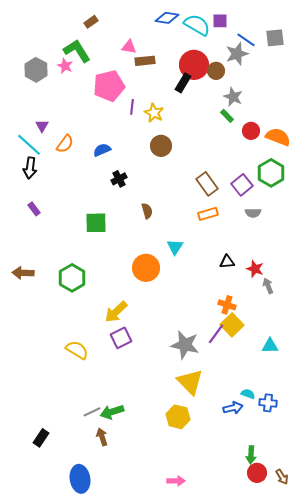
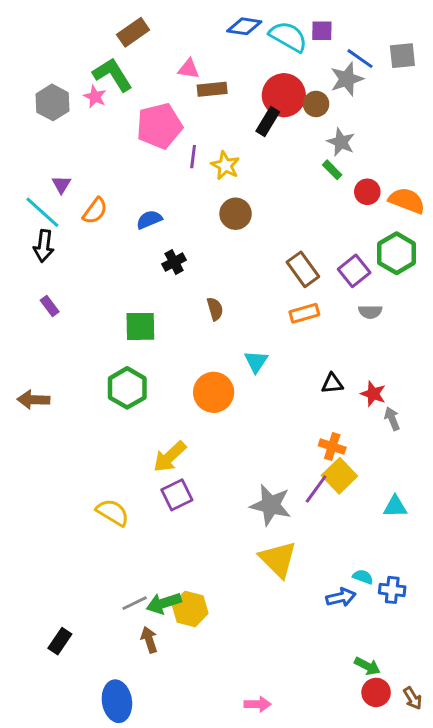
brown rectangle: (91, 22) -> (133, 32), size x1.5
green hexagon: (72, 278) -> (127, 388), moved
yellow hexagon: (178, 417) -> (190, 609), moved
green arrow: (251, 455) -> (367, 666), turned -66

